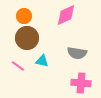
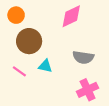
orange circle: (24, 16) -> (16, 15), moved
pink cross: (81, 83) -> (88, 90), turned -30

